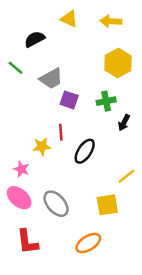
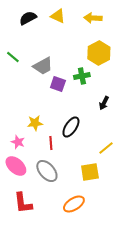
black semicircle: (35, 39) -> (28, 18), moved
green cross: (106, 101) -> (82, 76), moved
red line: (61, 132) -> (51, 143), moved

